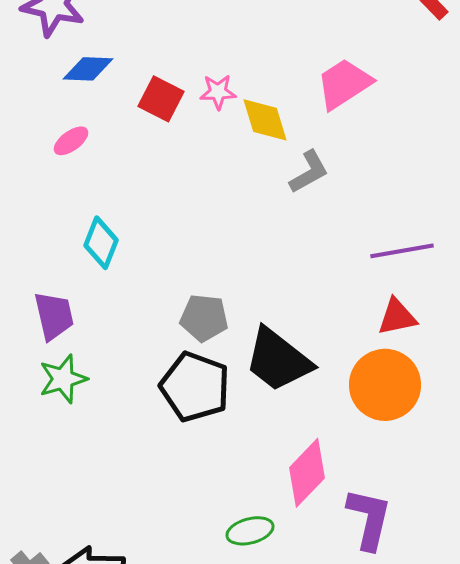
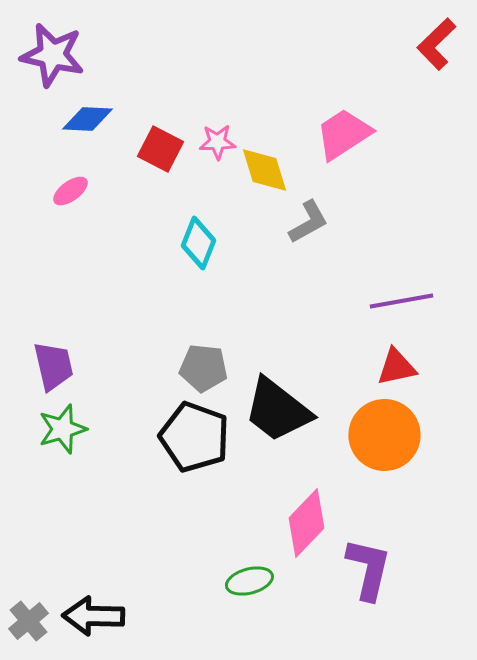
cyan diamond: (101, 243) -> (198, 243), moved

